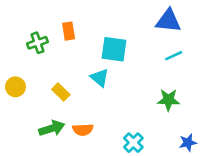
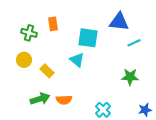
blue triangle: (168, 21) -> (119, 22), moved
green cross: (37, 43) -> (29, 33), turned 35
yellow circle: (15, 87) -> (24, 60), moved

